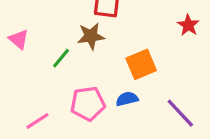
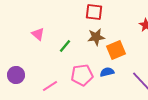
brown star: (91, 36) -> (96, 37), moved

